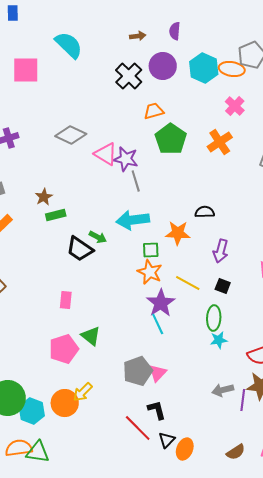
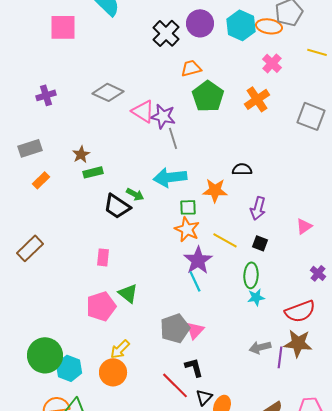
orange circle: (65, 403) -> (113, 372), moved

